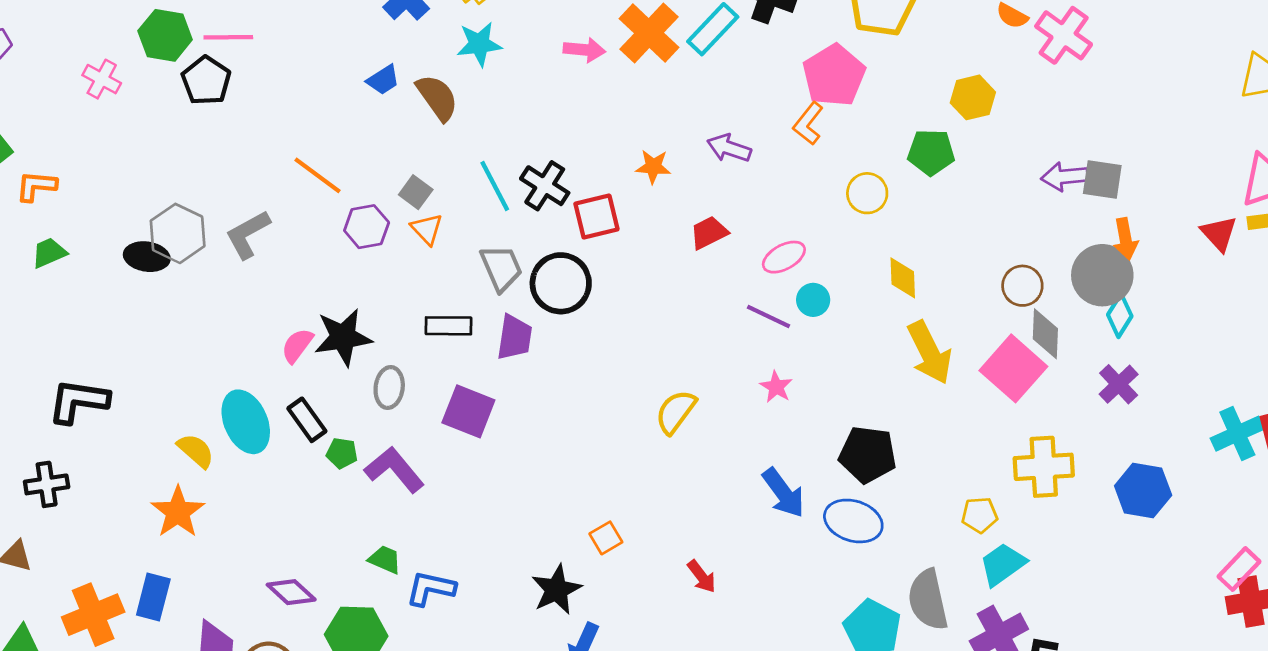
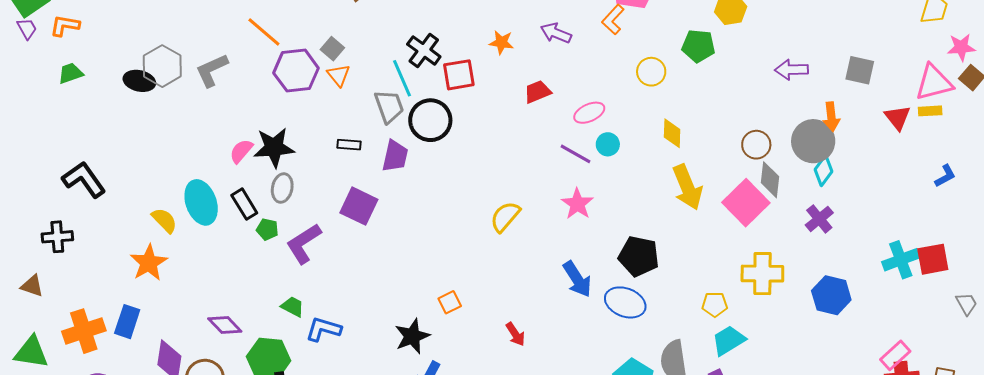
gray square: (1102, 180) -> (860, 70), moved
cyan line: (495, 186) -> (402, 78), moved
purple hexagon: (367, 227) -> (296, 71), size x1.4
black rectangle: (448, 326) -> (349, 145), size x0.7
pink star: (776, 387) -> (577, 204), size x1.4
gray ellipse: (389, 388) -> (282, 188), moved
black L-shape: (78, 401) -> (84, 180), turned 42
purple L-shape: (394, 470) -> (304, 243), turned -87

